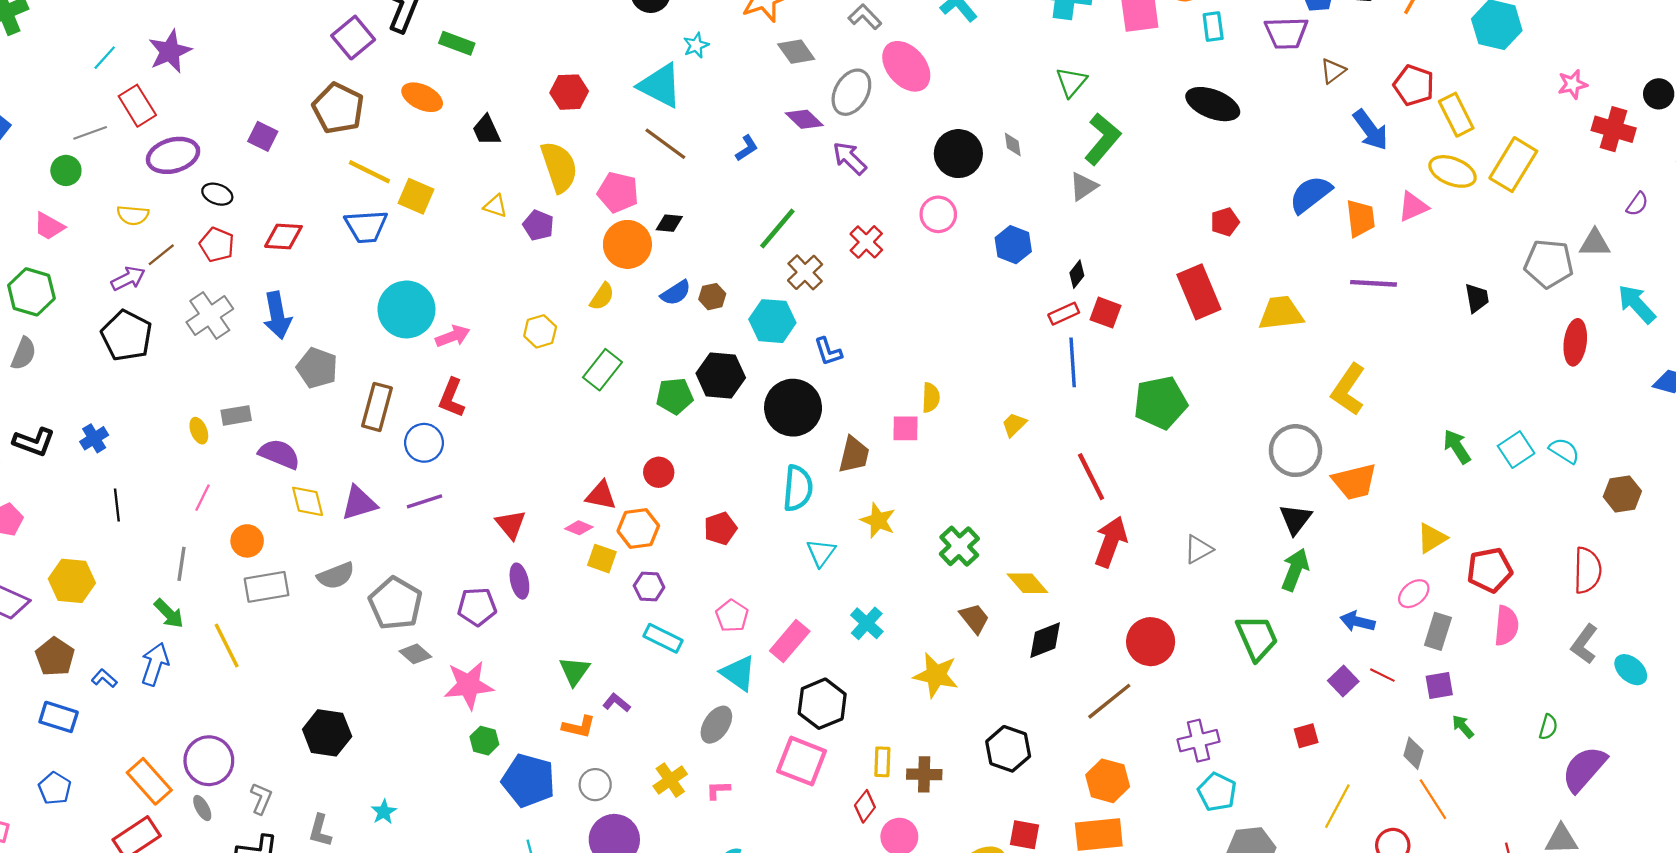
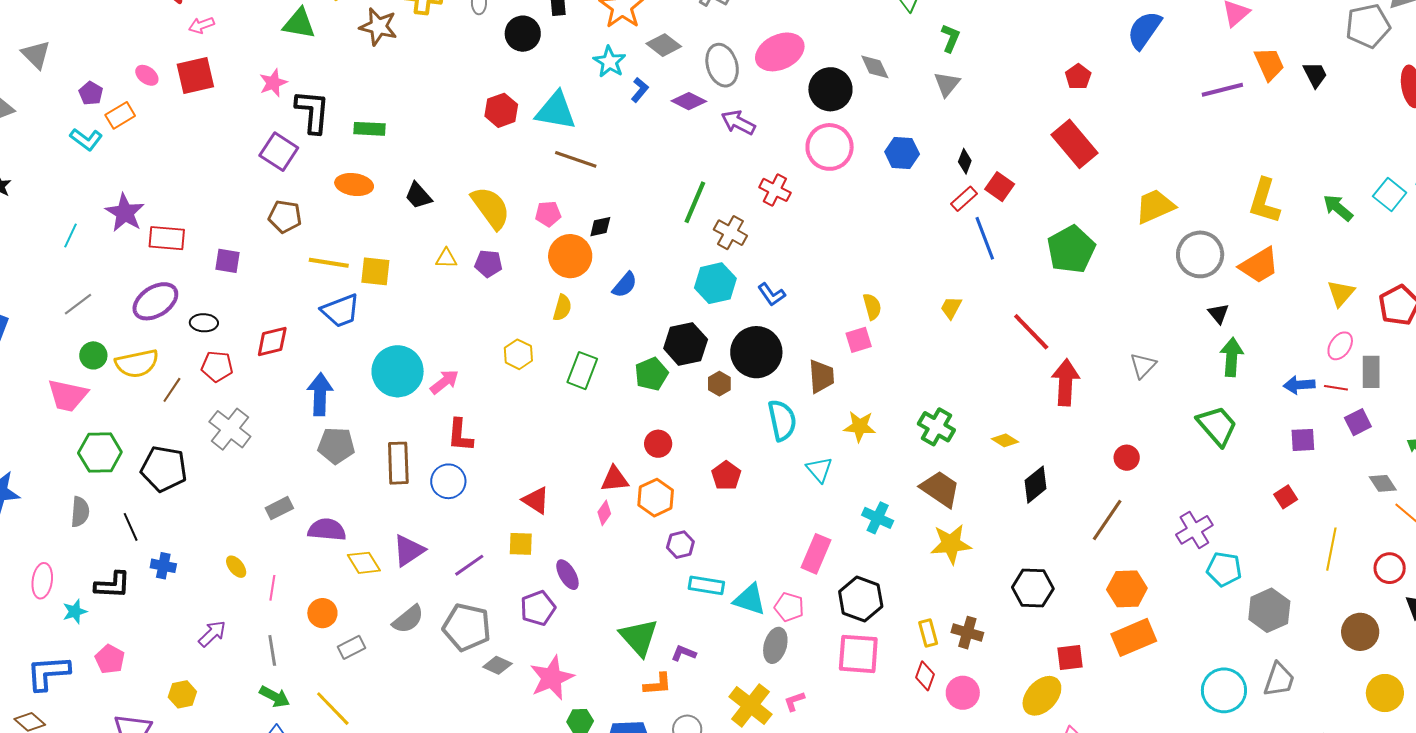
cyan star: (696, 45) -> (610, 62), moved, size x1.4
pink ellipse: (906, 66) -> (780, 52), moved, turned -57
red hexagon: (569, 92) -> (501, 110), moved
gray ellipse: (851, 92) -> (722, 65), turned -30
red rectangle: (137, 106) -> (167, 238), moved, turned -36
brown pentagon: (338, 108) -> (285, 216), size x0.7
green L-shape: (1102, 139) -> (951, 38), size x0.6
gray diamond: (1013, 144) -> (875, 67), size x1.4
blue L-shape: (747, 148) -> (640, 90), moved
green circle: (66, 170) -> (93, 355), moved
pink pentagon: (618, 192) -> (548, 214), size x0.7
pink circle: (938, 214) -> (830, 147), size x1.4
yellow semicircle: (133, 215) -> (137, 363), size x1.5
orange trapezoid: (1361, 218) -> (1269, 64), moved
pink trapezoid: (49, 226) -> (68, 395), size x1.4
purple arrow: (128, 279) -> (212, 634), moved
green hexagon: (31, 292) -> (100, 452), moved
brown hexagon: (712, 297) -> (719, 384), moved
red square: (1106, 313) -> (1000, 187), turned 32
yellow trapezoid: (1281, 313) -> (1155, 206), moved
blue arrow: (277, 315) -> (320, 394), moved, turned -150
yellow L-shape: (1348, 389) -> (1264, 201), moved
yellow ellipse: (199, 431) -> (236, 567), moved
blue cross: (94, 438) -> (163, 566), turned -30
purple line: (425, 501) -> (469, 565), moved
black line: (117, 505) -> (131, 527), moved
black triangle: (1295, 519) -> (1218, 313), size x0.7
red triangle: (511, 524) -> (536, 500), moved
pink diamond: (579, 528) -> (604, 513), turned -60
yellow square: (602, 559) -> (521, 544), moved
yellow hexagon: (72, 581) -> (182, 694), size x0.7
yellow diamond: (1027, 583) -> (1005, 440), size x0.7
gray rectangle: (267, 587) -> (352, 647), size x0.7
pink pentagon: (732, 616) -> (789, 607), moved
brown trapezoid: (974, 618) -> (940, 489), moved, size x1.4
red circle: (1151, 642) -> (1127, 458), size x0.6
green triangle: (574, 671) -> (639, 637), size x1.4
cyan triangle: (738, 673) -> (750, 599), moved
red line: (1382, 675) -> (1336, 388), moved
purple square: (1343, 681) -> (1303, 440), turned -32
purple square: (1439, 686) -> (1358, 422), moved
gray diamond: (1413, 753) -> (1383, 483), turned -32
brown cross: (924, 774) -> (967, 633), turned 32
yellow cross: (670, 780) -> (750, 705), size x1.4

